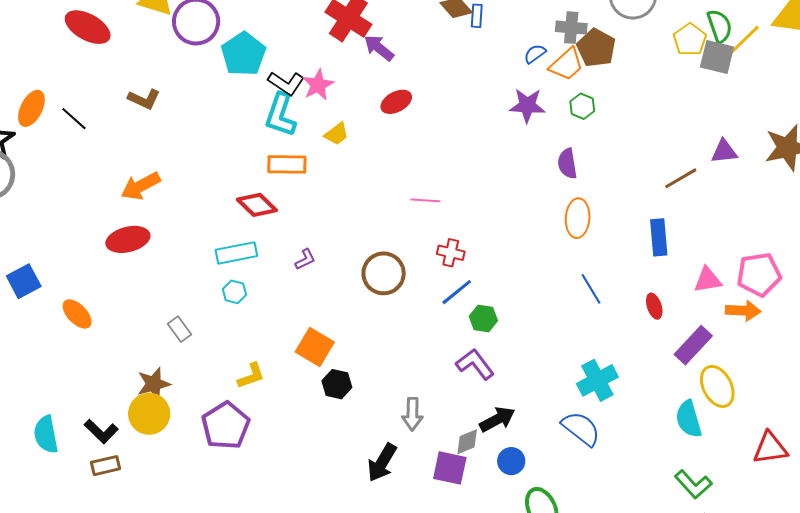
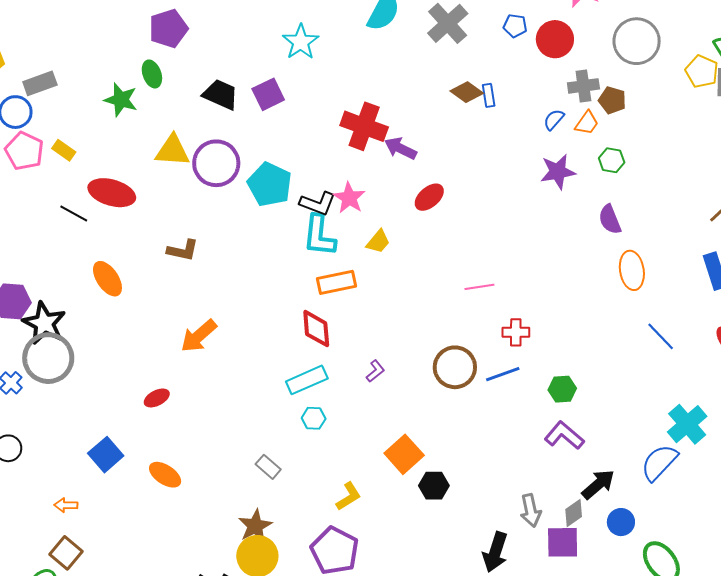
brown pentagon: (596, 48) -> (612, 100), size x0.7
orange trapezoid: (566, 64) -> (587, 123), size x0.7
orange ellipse: (31, 108) -> (107, 279), moved, turned -48
black line: (74, 119) -> (74, 213), moved
red diamond: (257, 205) -> (316, 329), turned 54
red ellipse: (128, 239) -> (157, 398), moved, size x0.6
blue line: (457, 292) -> (503, 374), moved, turned 32
orange square: (315, 347) -> (404, 454), turned 30
gray arrow: (412, 414) -> (531, 510), moved
blue semicircle: (581, 429) -> (659, 463), moved, turned -72

